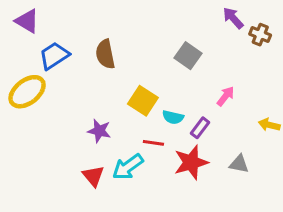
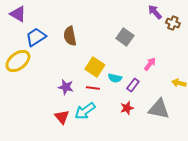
red line: (153, 143) -> (93, 88), moved
red star: (191, 162) -> (127, 108), size x0.6
gray triangle: (239, 164) -> (159, 109), size x1.6

